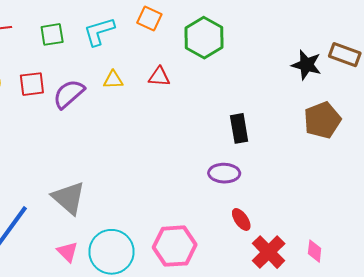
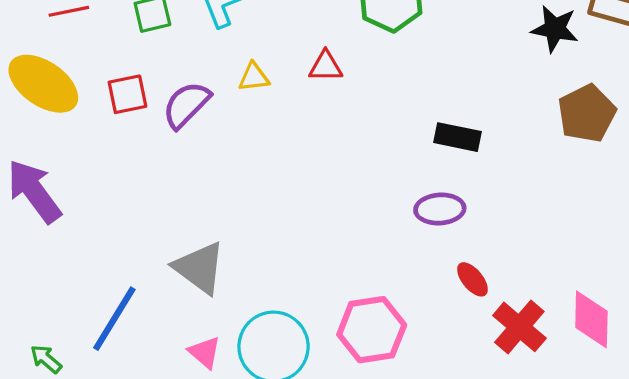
black rectangle: (239, 128) -> (457, 137), turned -64
pink diamond: (315, 251) -> (591, 319), size x1.6

